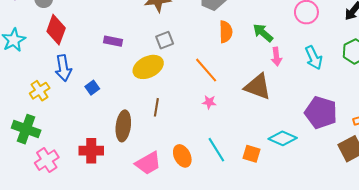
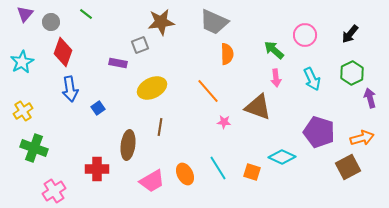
green arrow: (263, 33) -> (274, 50), moved
gray square: (165, 40) -> (140, 45), moved
yellow cross: (40, 91) -> (23, 111), moved
pink star: (209, 102) -> (224, 122), moved
pink cross: (47, 160) -> (54, 191), moved

